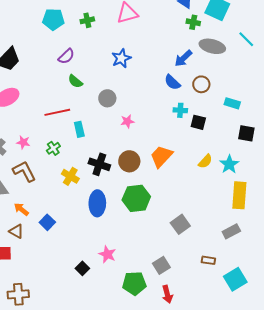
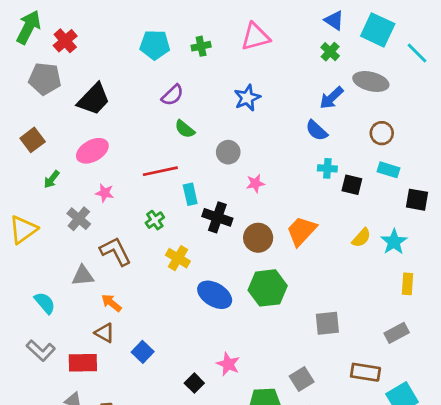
green cross: (193, 22) -> (330, 52), moved, turned 32
cyan line: (246, 39) -> (417, 53), moved
brown circle: (201, 84) -> (382, 133), moved
cyan rectangle: (232, 103) -> (389, 170), moved
pink star: (23, 142) -> (105, 193), moved
black cross: (99, 164) -> (217, 217), moved
yellow rectangle: (239, 195) -> (408, 284), size x0.6
blue ellipse: (97, 203) -> (215, 295), turned -60
blue square: (47, 222) -> (143, 352), moved
gray square: (180, 224) -> (327, 323), turned 30
brown rectangle: (208, 260) -> (365, 372), size x1.5

